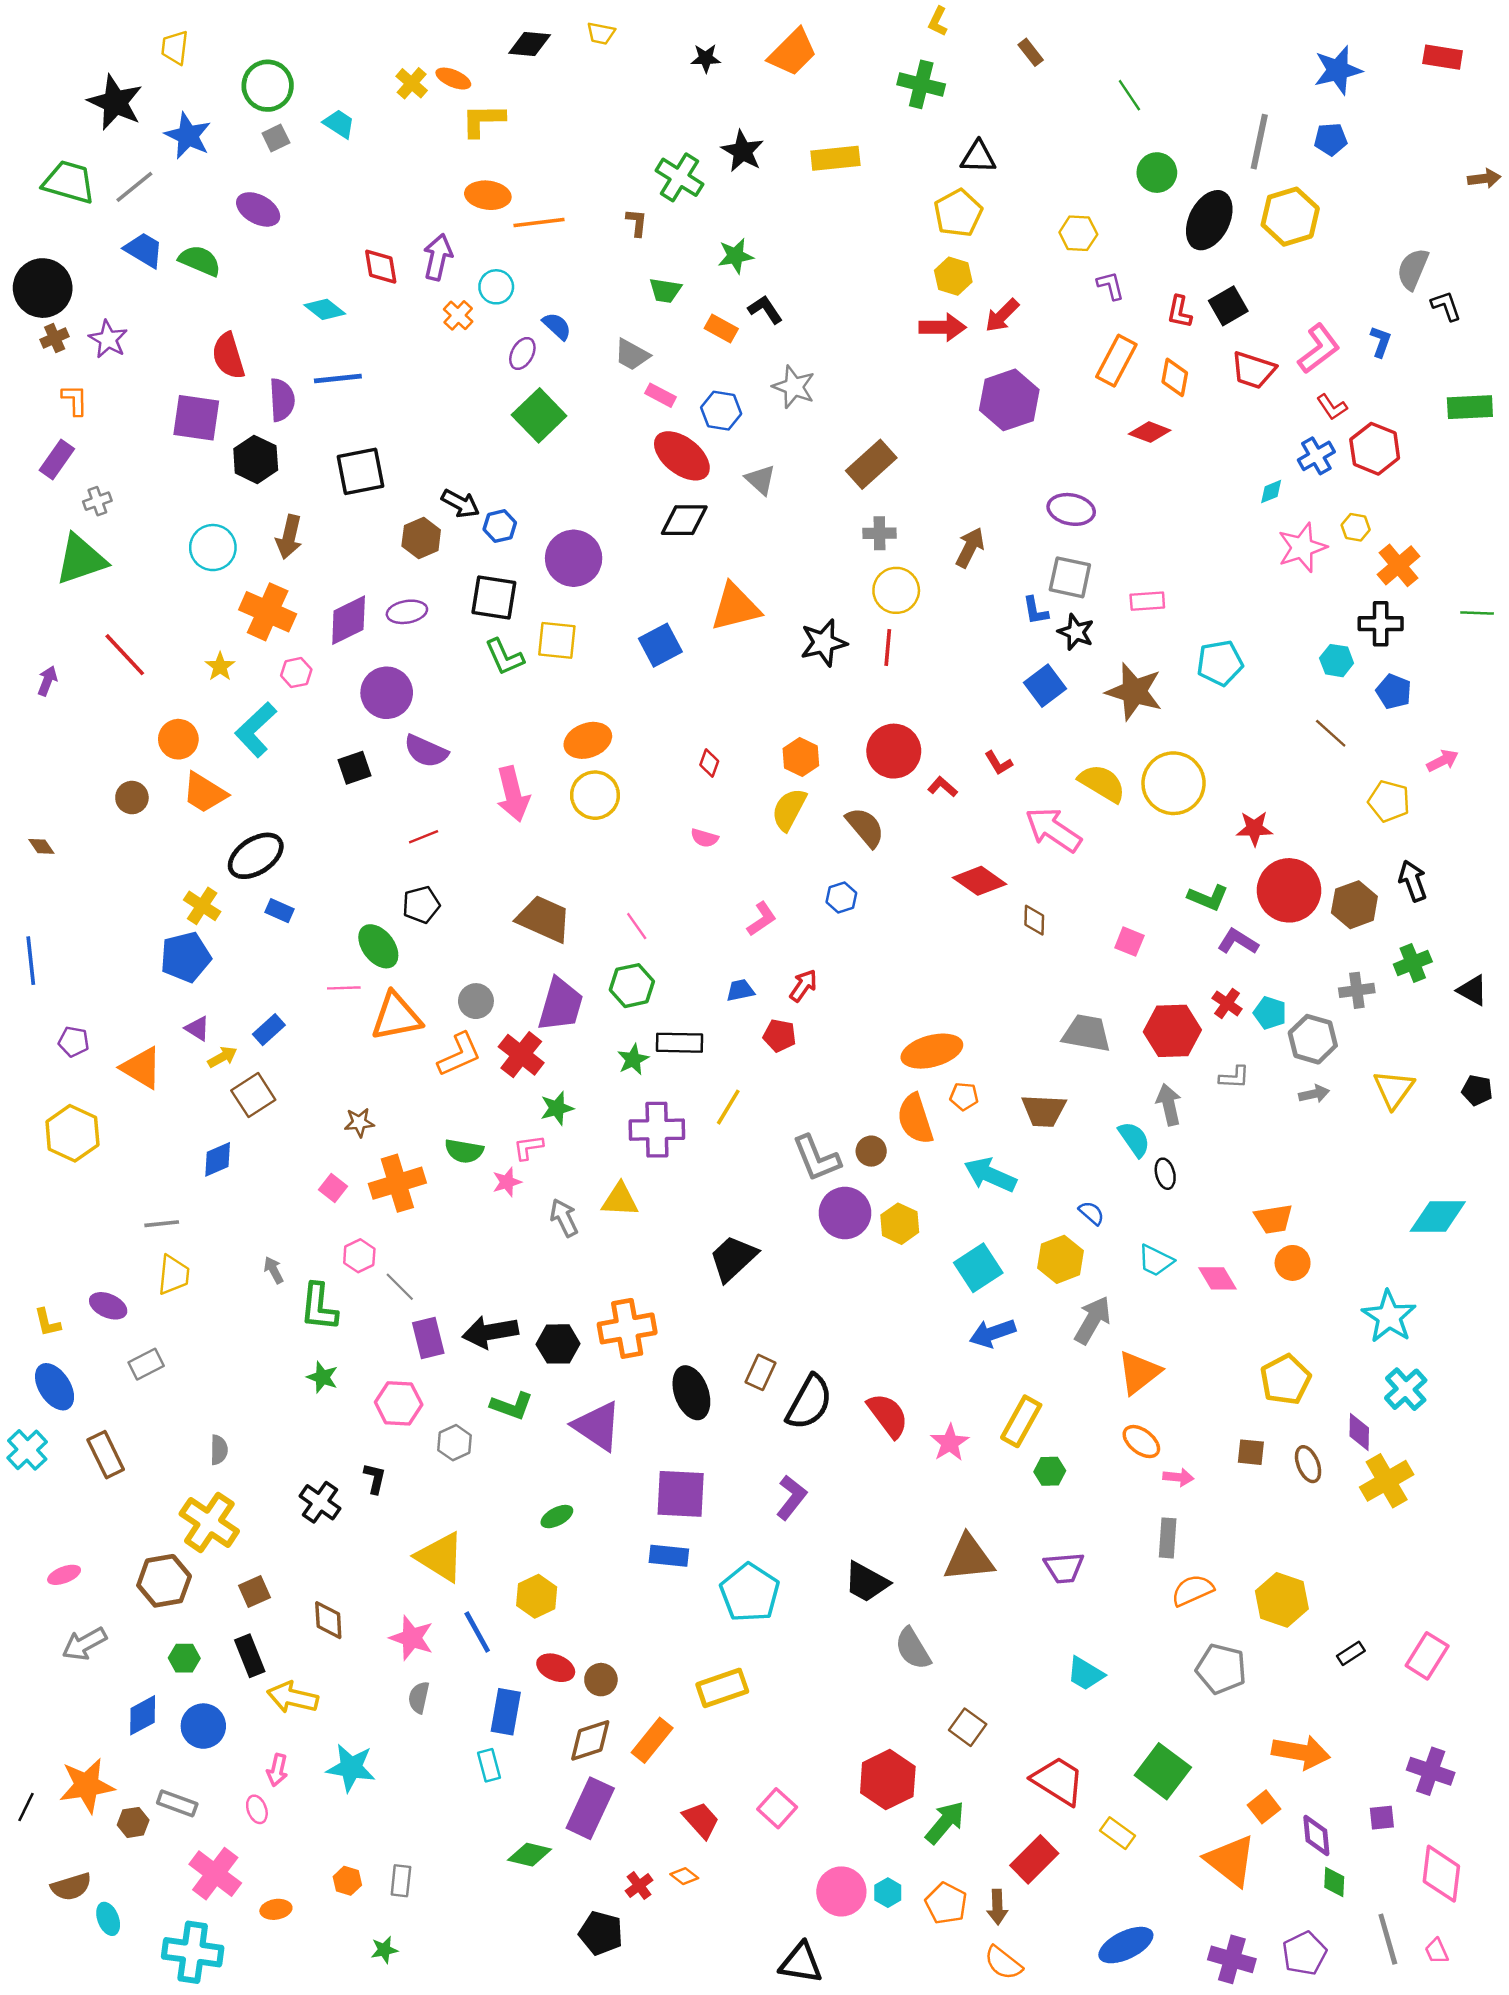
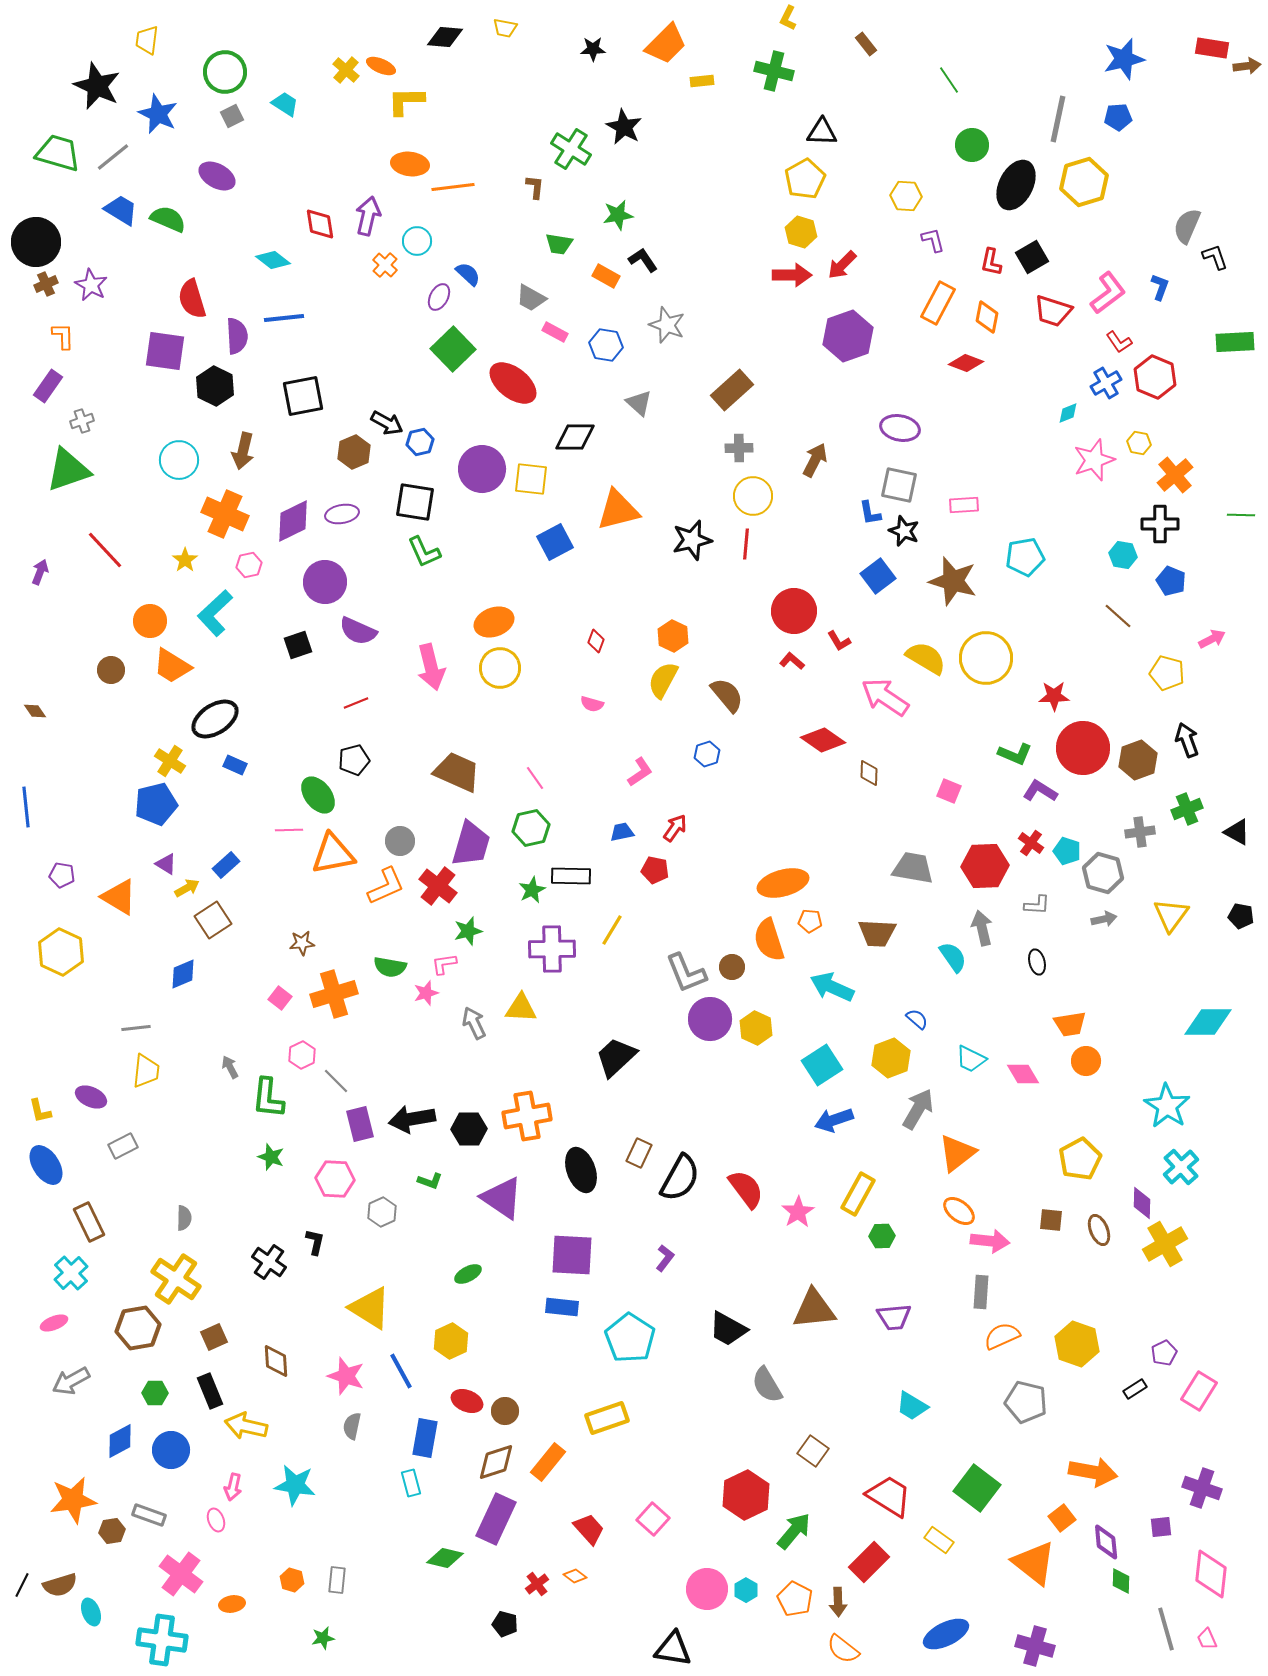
yellow rectangle: (835, 158) -> (702, 81), moved, size x0.6
brown arrow: (1484, 179) -> (1247, 66), moved
red ellipse: (682, 456) -> (513, 383), moved
yellow square: (557, 640) -> (531, 479), moved
red circle: (894, 751) -> (794, 611), moved
black ellipse: (1165, 1174) -> (1037, 962), moved
green L-shape: (512, 1406) -> (430, 1181), size x0.7
cyan cross: (27, 1450) -> (71, 1273), moved
pink arrow: (1178, 1477) -> (990, 1241), size x1.5
purple L-shape: (791, 1497) -> (665, 1258), size x0.7
black line: (26, 1807) -> (22, 1585), moved
black pentagon: (601, 1933) -> (505, 1624), size x0.7
purple pentagon: (1304, 1953) -> (1164, 1353), moved, size x0.7

